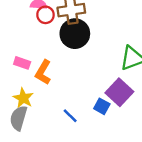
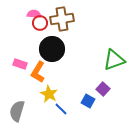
black circle: (75, 34) -> (52, 49), moved
purple square: (119, 92) -> (103, 89), size x0.6
yellow star: (23, 98) -> (49, 94), moved

